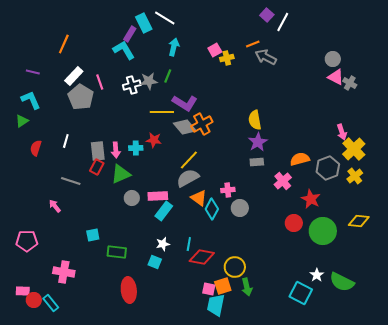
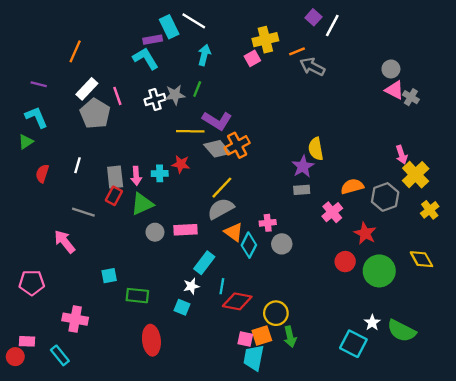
purple rectangle: (130, 34) -> (153, 40), turned 49
yellow cross: (227, 58) -> (265, 40), moved, size x1.5
yellow semicircle: (255, 120) -> (316, 149), moved
yellow cross: (355, 176) -> (430, 210), moved
pink arrow: (55, 206) -> (65, 242), size x1.5
cyan rectangle: (164, 211) -> (204, 263), moved
yellow diamond: (359, 221) -> (421, 259), turned 55
red circle: (34, 300) -> (15, 357), moved

